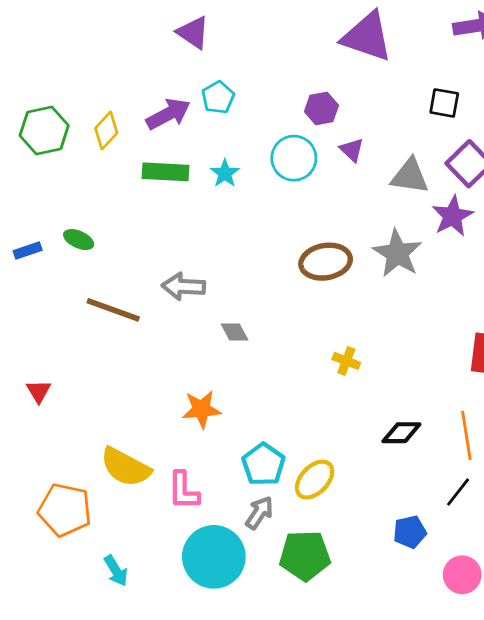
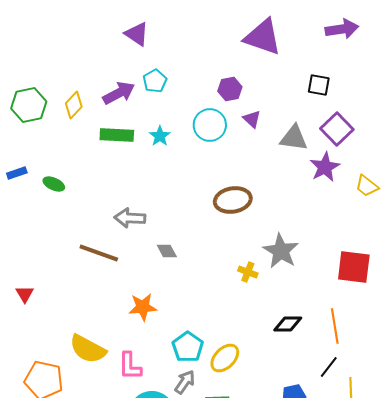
blue rectangle: (28, 251) -> (17, 173), moved
gray star: (397, 253) -> (281, 251), moved
brown line: (113, 310) -> (99, 253), moved

